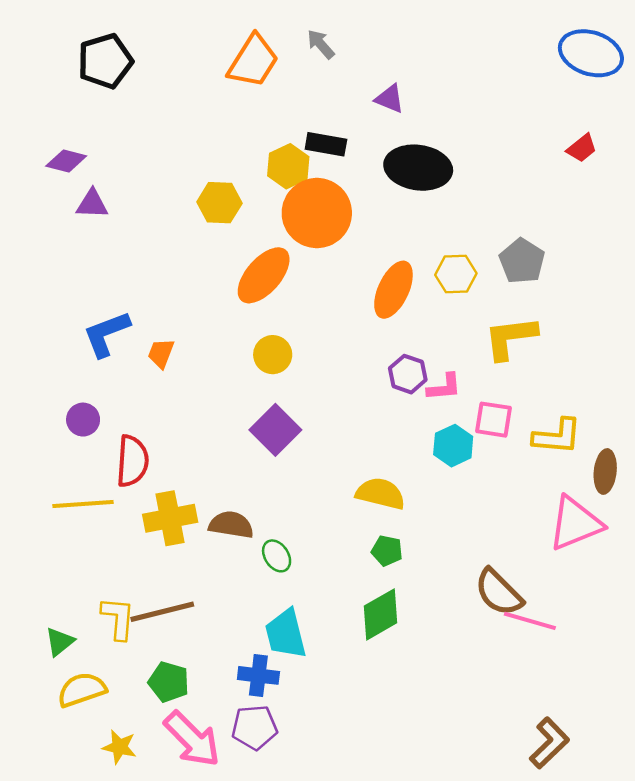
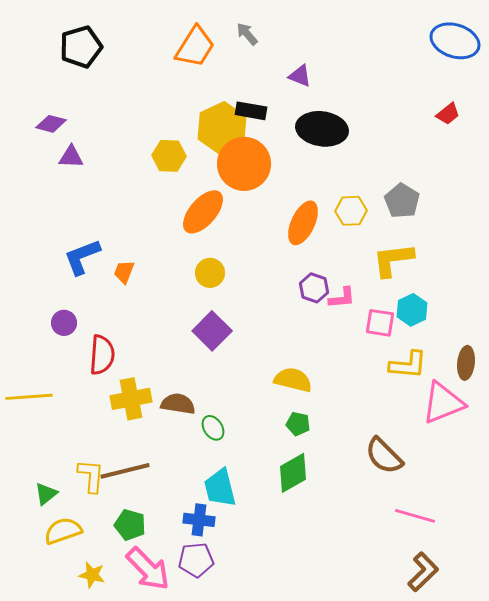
yellow hexagon: (288, 166) -> (222, 128), size x1.5
yellow L-shape: (557, 436) -> (408, 365), moved
cyan hexagon: (453, 446) -> (412, 310), moved
yellow line: (83, 504) -> (29, 397), moved
pink line: (530, 621) -> (415, 516), moved

